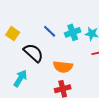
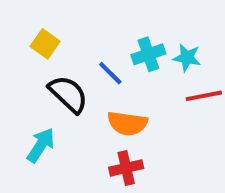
blue line: (50, 31) -> (110, 73), moved
yellow square: (13, 34) -> (45, 44), moved

